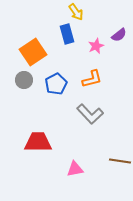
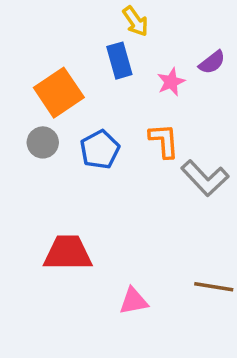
orange L-shape: (92, 79) -> (164, 141), turned -80
gray L-shape: (90, 114) -> (205, 178), moved

